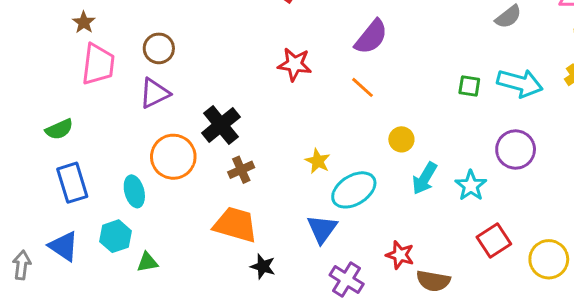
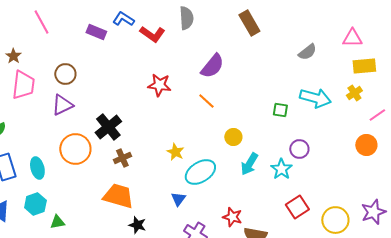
green square: (469, 86) -> (280, 110), moved
purple circle: (516, 150) -> (299, 149), moved, size x0.7
cyan ellipse: (134, 191) -> (37, 168), moved
blue triangle: (322, 229) -> (178, 199), size x0.7

